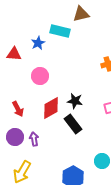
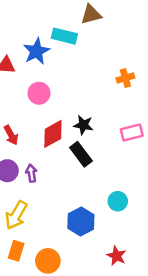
blue star: (38, 43) -> (36, 51), size x1.5

